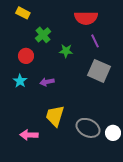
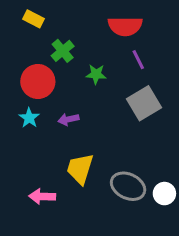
red circle: (26, 56) -> (38, 81), size x1.5
gray square: (99, 71) -> (144, 103), turned 35

